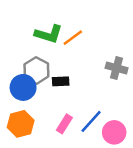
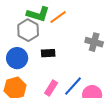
gray hexagon: (36, 70) -> (28, 30), moved

